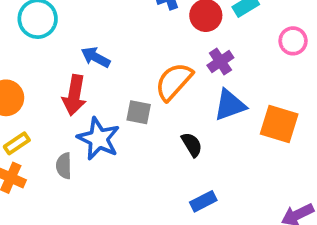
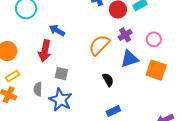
pink circle: (293, 41) -> (154, 39), moved
gray square: (139, 112) -> (61, 74), moved
blue star: (99, 139) -> (60, 100), moved

